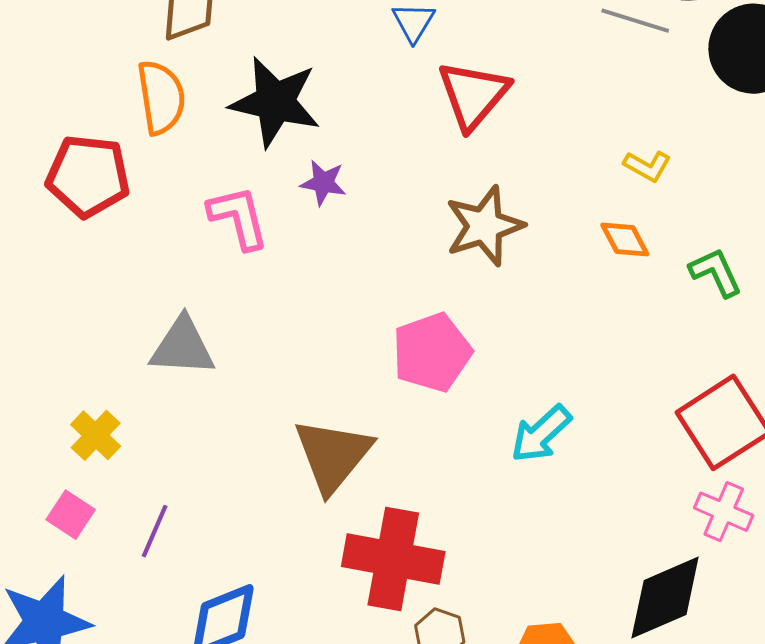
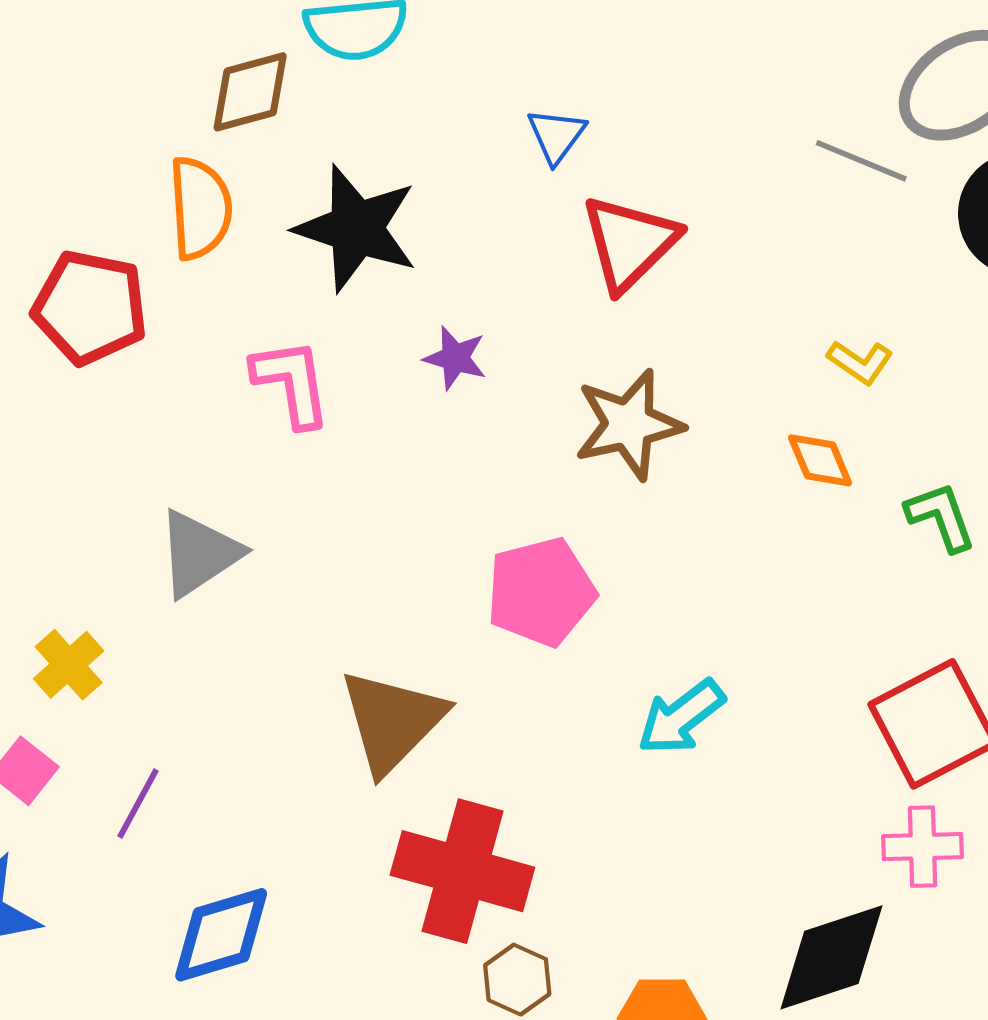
purple star: (323, 183) -> (455, 358), moved
gray triangle: (183, 347) -> (199, 553), turned -42
pink cross: (724, 512) -> (923, 847), turned -30

